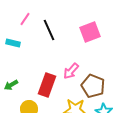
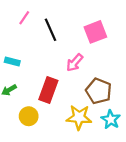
cyan rectangle: (13, 43) -> (12, 62), moved
pink arrow: (71, 71) -> (75, 63), moved

